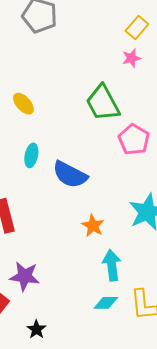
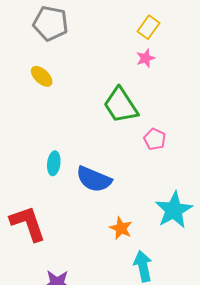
yellow ellipse: (23, 104) -> (42, 76), moved
pink pentagon: (134, 140) -> (155, 139), size x0.7

